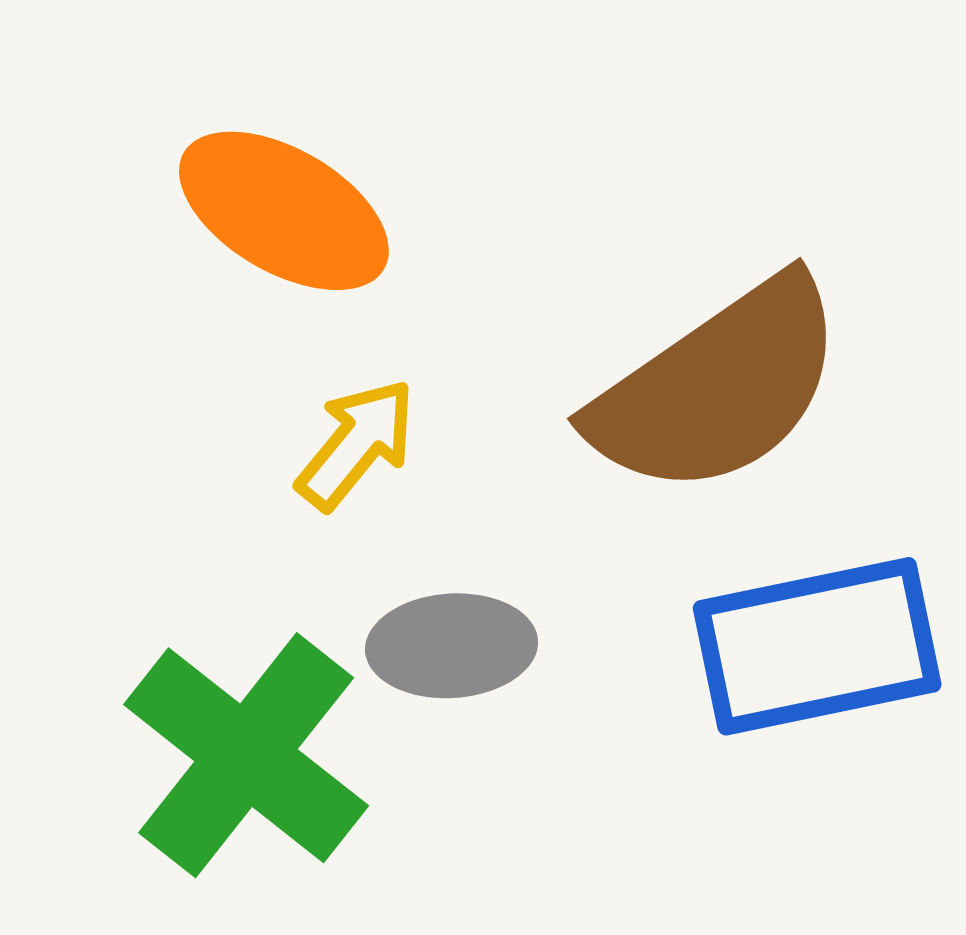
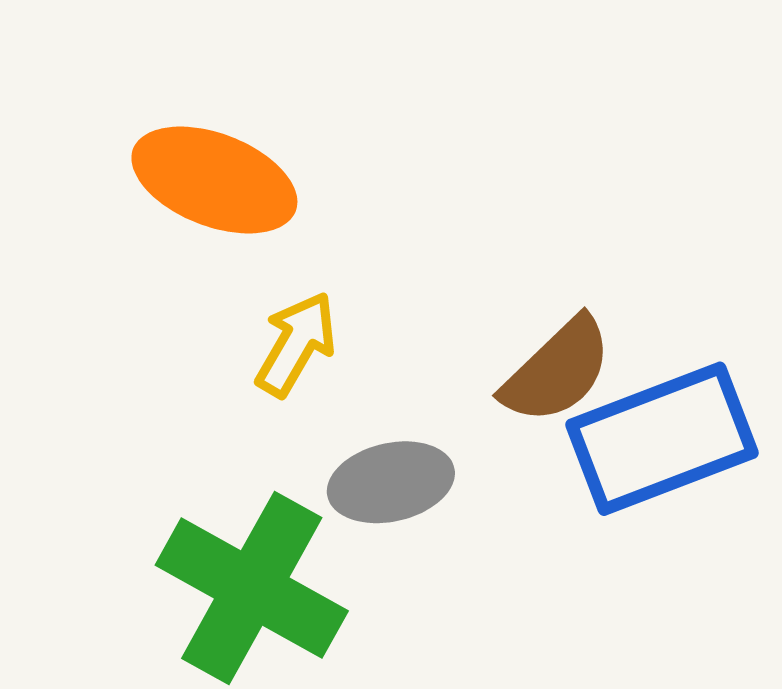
brown semicircle: (718, 387) -> (557, 371), moved, size x0.6

